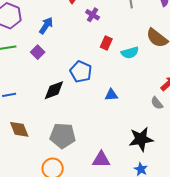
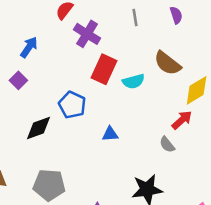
purple cross: (93, 15) -> (87, 34), size x1.5
red rectangle: (106, 43) -> (104, 69), size x1.6

